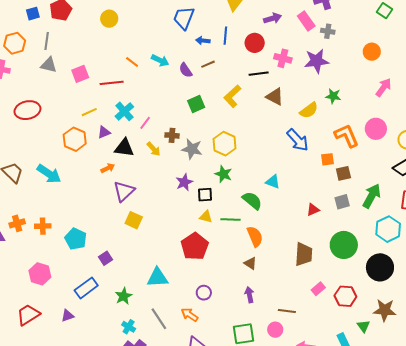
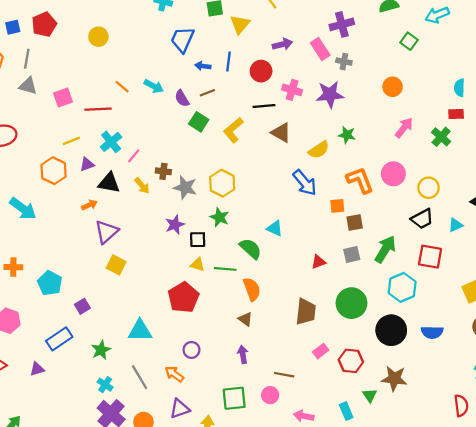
green square: (196, 104) -> (199, 122), moved, turned -36

